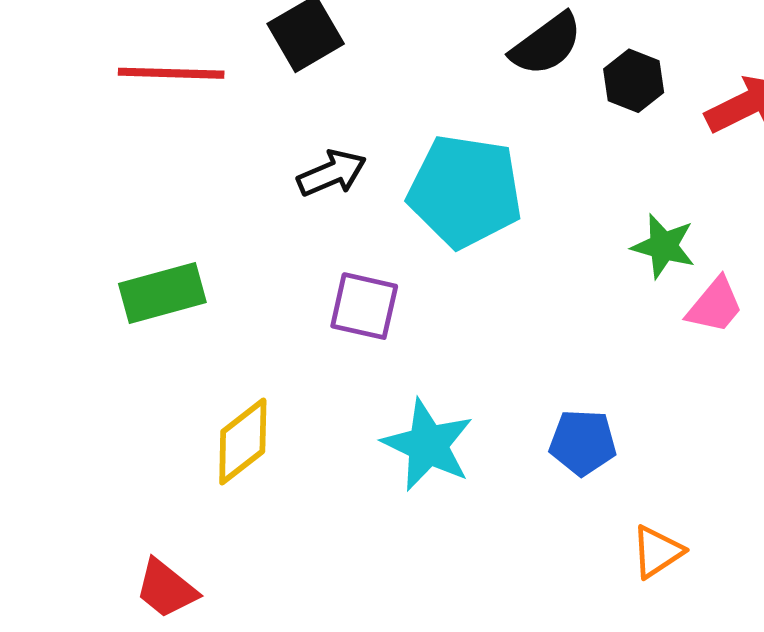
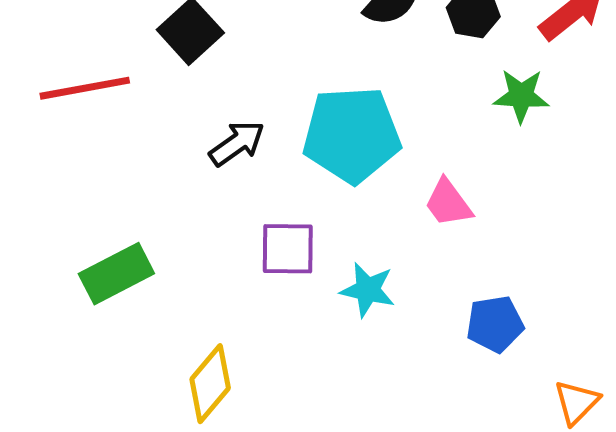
green star: (663, 246) -> (521, 96), moved
pink trapezoid: (715, 306) -> (448, 203), moved, turned 116
cyan star: (428, 445) -> (368, 290), moved, size x0.7

